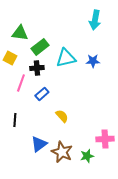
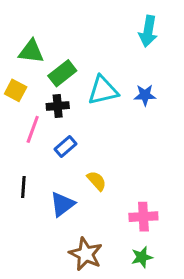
pink cross: (105, 139) -> (143, 217), moved
blue triangle: (39, 144) -> (62, 204), moved
brown star: (62, 152) -> (86, 254), moved
green star: (87, 156) -> (142, 257), moved

